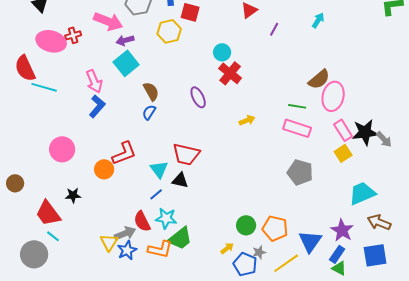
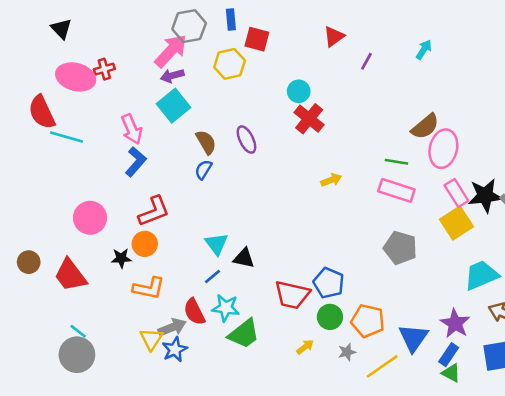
pink arrow: (108, 21) -> (171, 51), moved, turned -68
purple ellipse: (198, 97) -> (246, 140), moved
red L-shape: (124, 153) -> (154, 211), moved
yellow square: (343, 153) -> (456, 223), size x1.4
red trapezoid: (186, 154) -> (292, 295), moved
black star: (73, 195) -> (121, 258), moved
red trapezoid: (48, 213) -> (70, 275), moved
orange L-shape: (160, 249) -> (149, 288), moved
gray circle: (34, 254) -> (77, 355), moved
blue pentagon: (245, 264) -> (329, 283), moved

